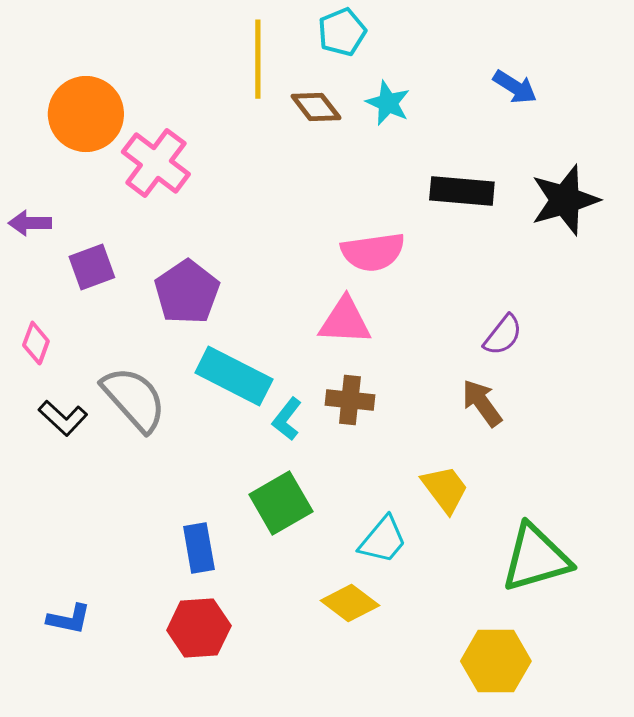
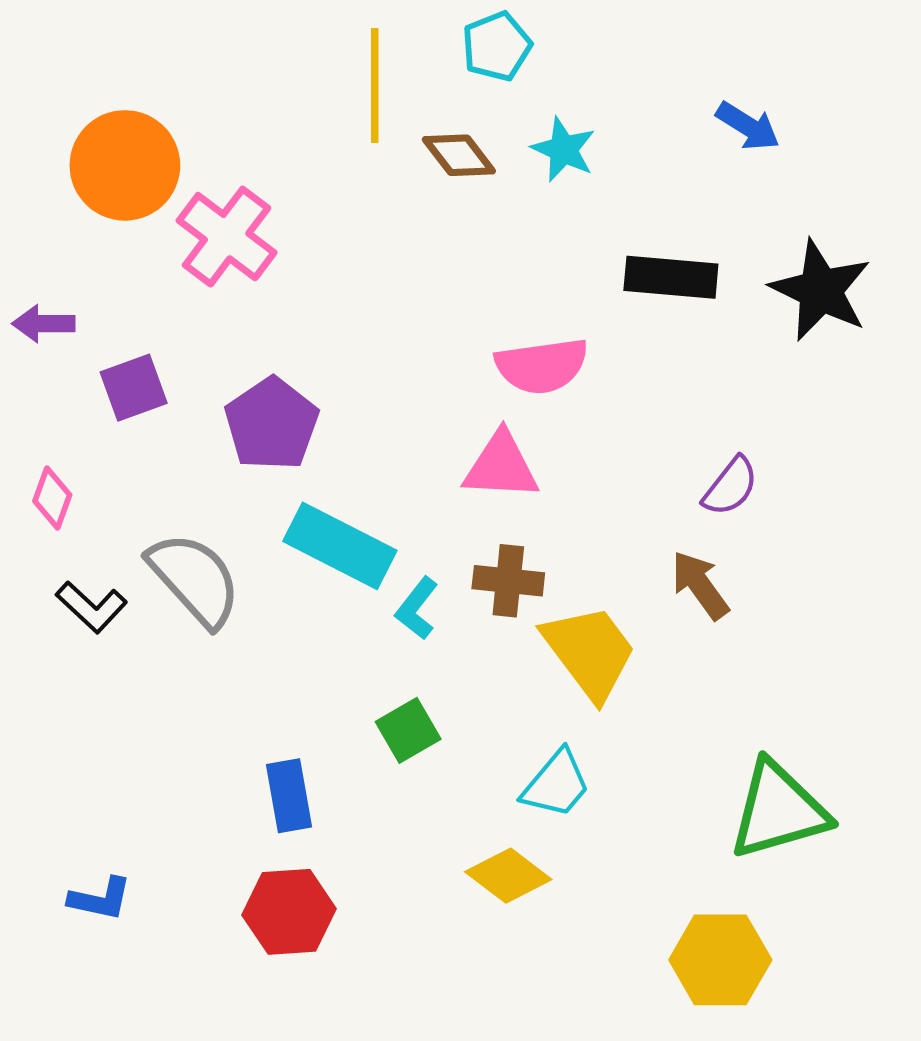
black star: (565, 200) -> (821, 290), turned -30
yellow trapezoid: (445, 489) -> (590, 652), moved, size x1.4
green square: (281, 503) -> (408, 730), size x0.7

